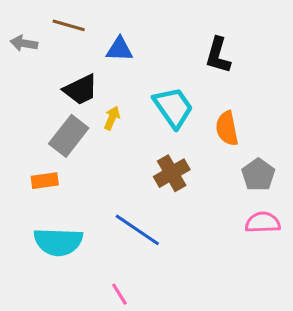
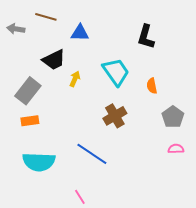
orange semicircle: (227, 128) -> (152, 86), size x0.7
gray rectangle: (69, 136) -> (28, 91), moved
pink semicircle: (263, 222) -> (176, 149), size x0.7

